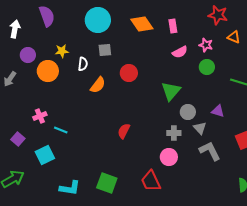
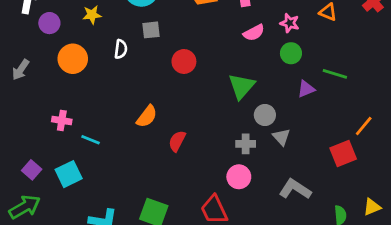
yellow star: (62, 51) -> (92, 15), moved
purple circle: (28, 55) -> (49, 23), moved
orange semicircle: (98, 85) -> (147, 116), moved
purple triangle: (218, 111) -> (306, 89), moved, turned -40
pink cross: (40, 116) -> (62, 121), turned 32
purple square: (18, 139) -> (32, 170), moved
gray L-shape: (210, 151) -> (295, 189), moved, turned -30

